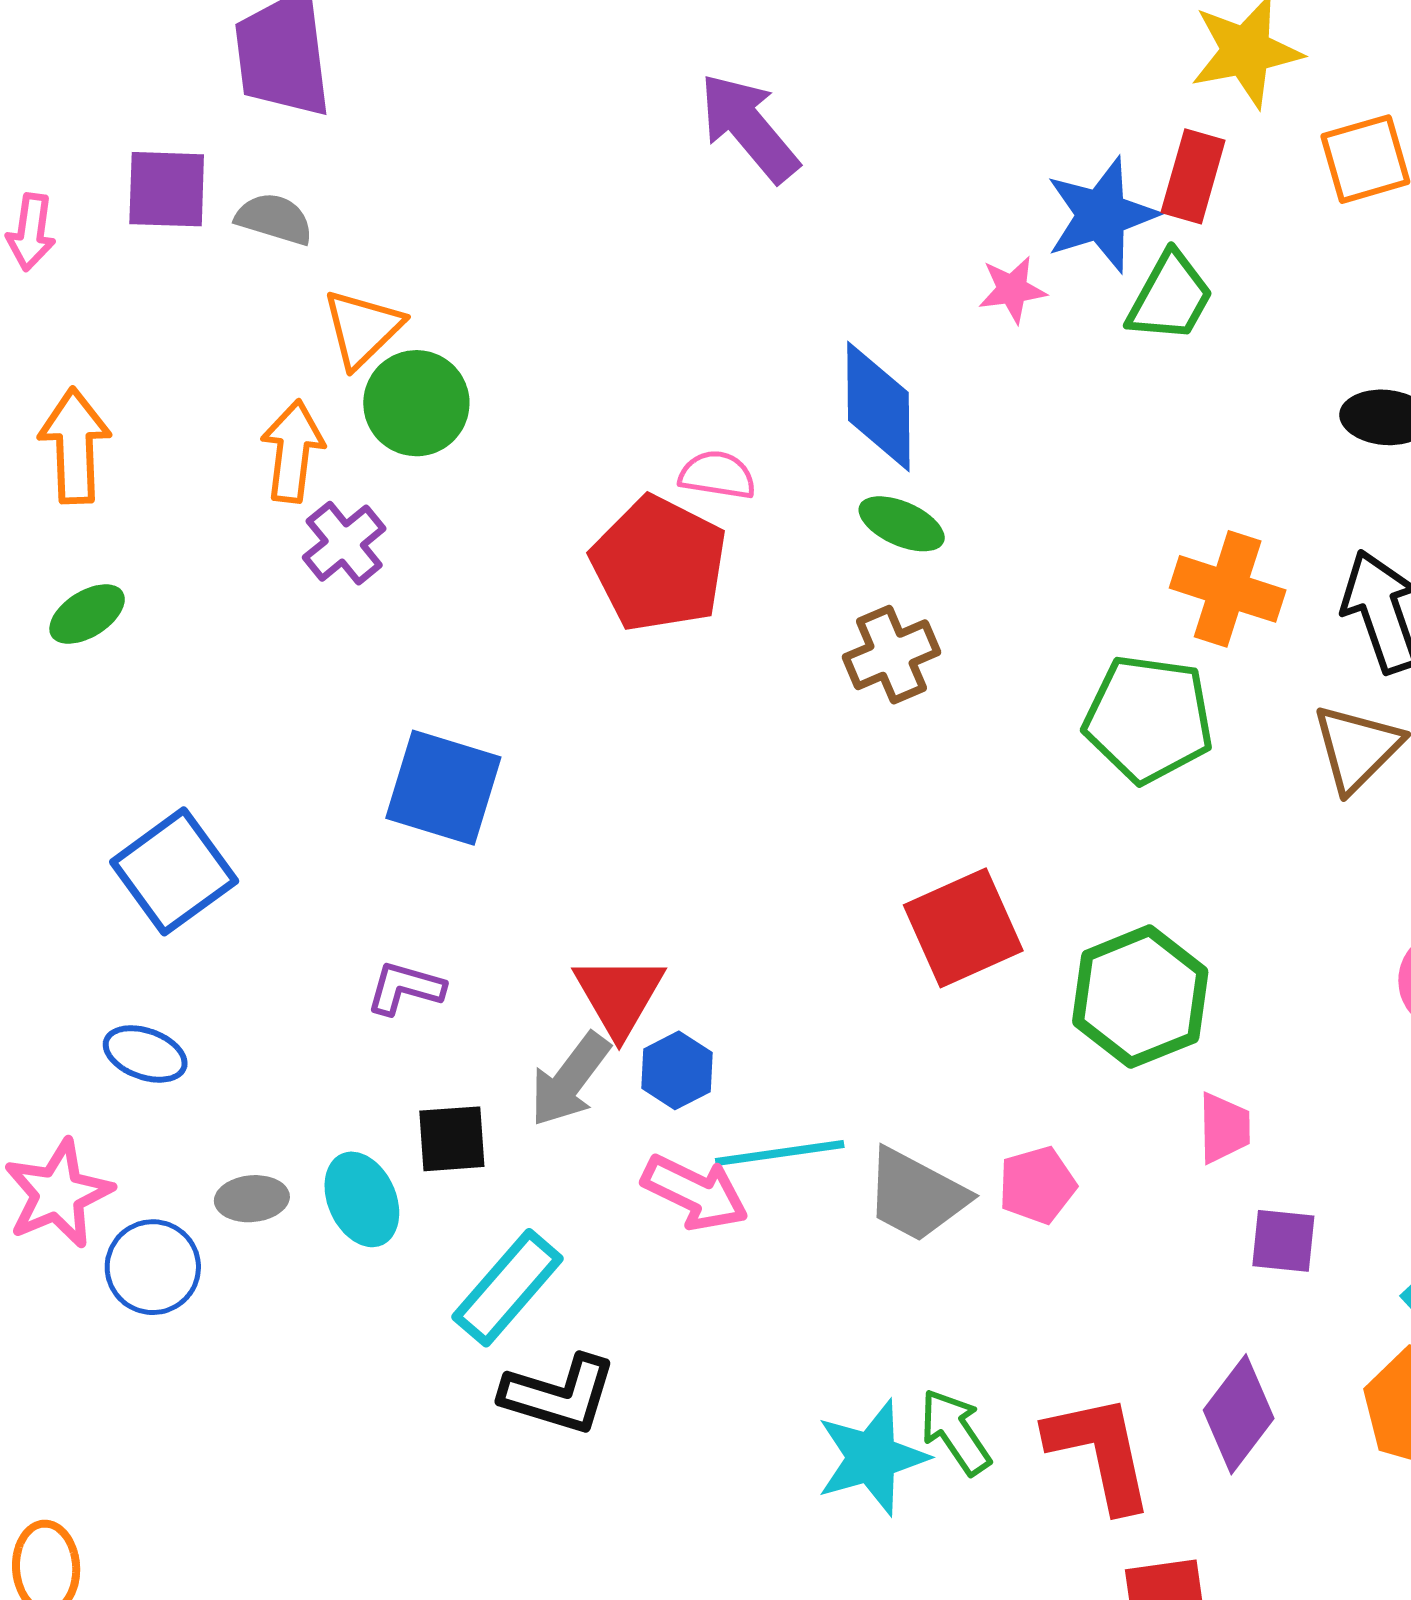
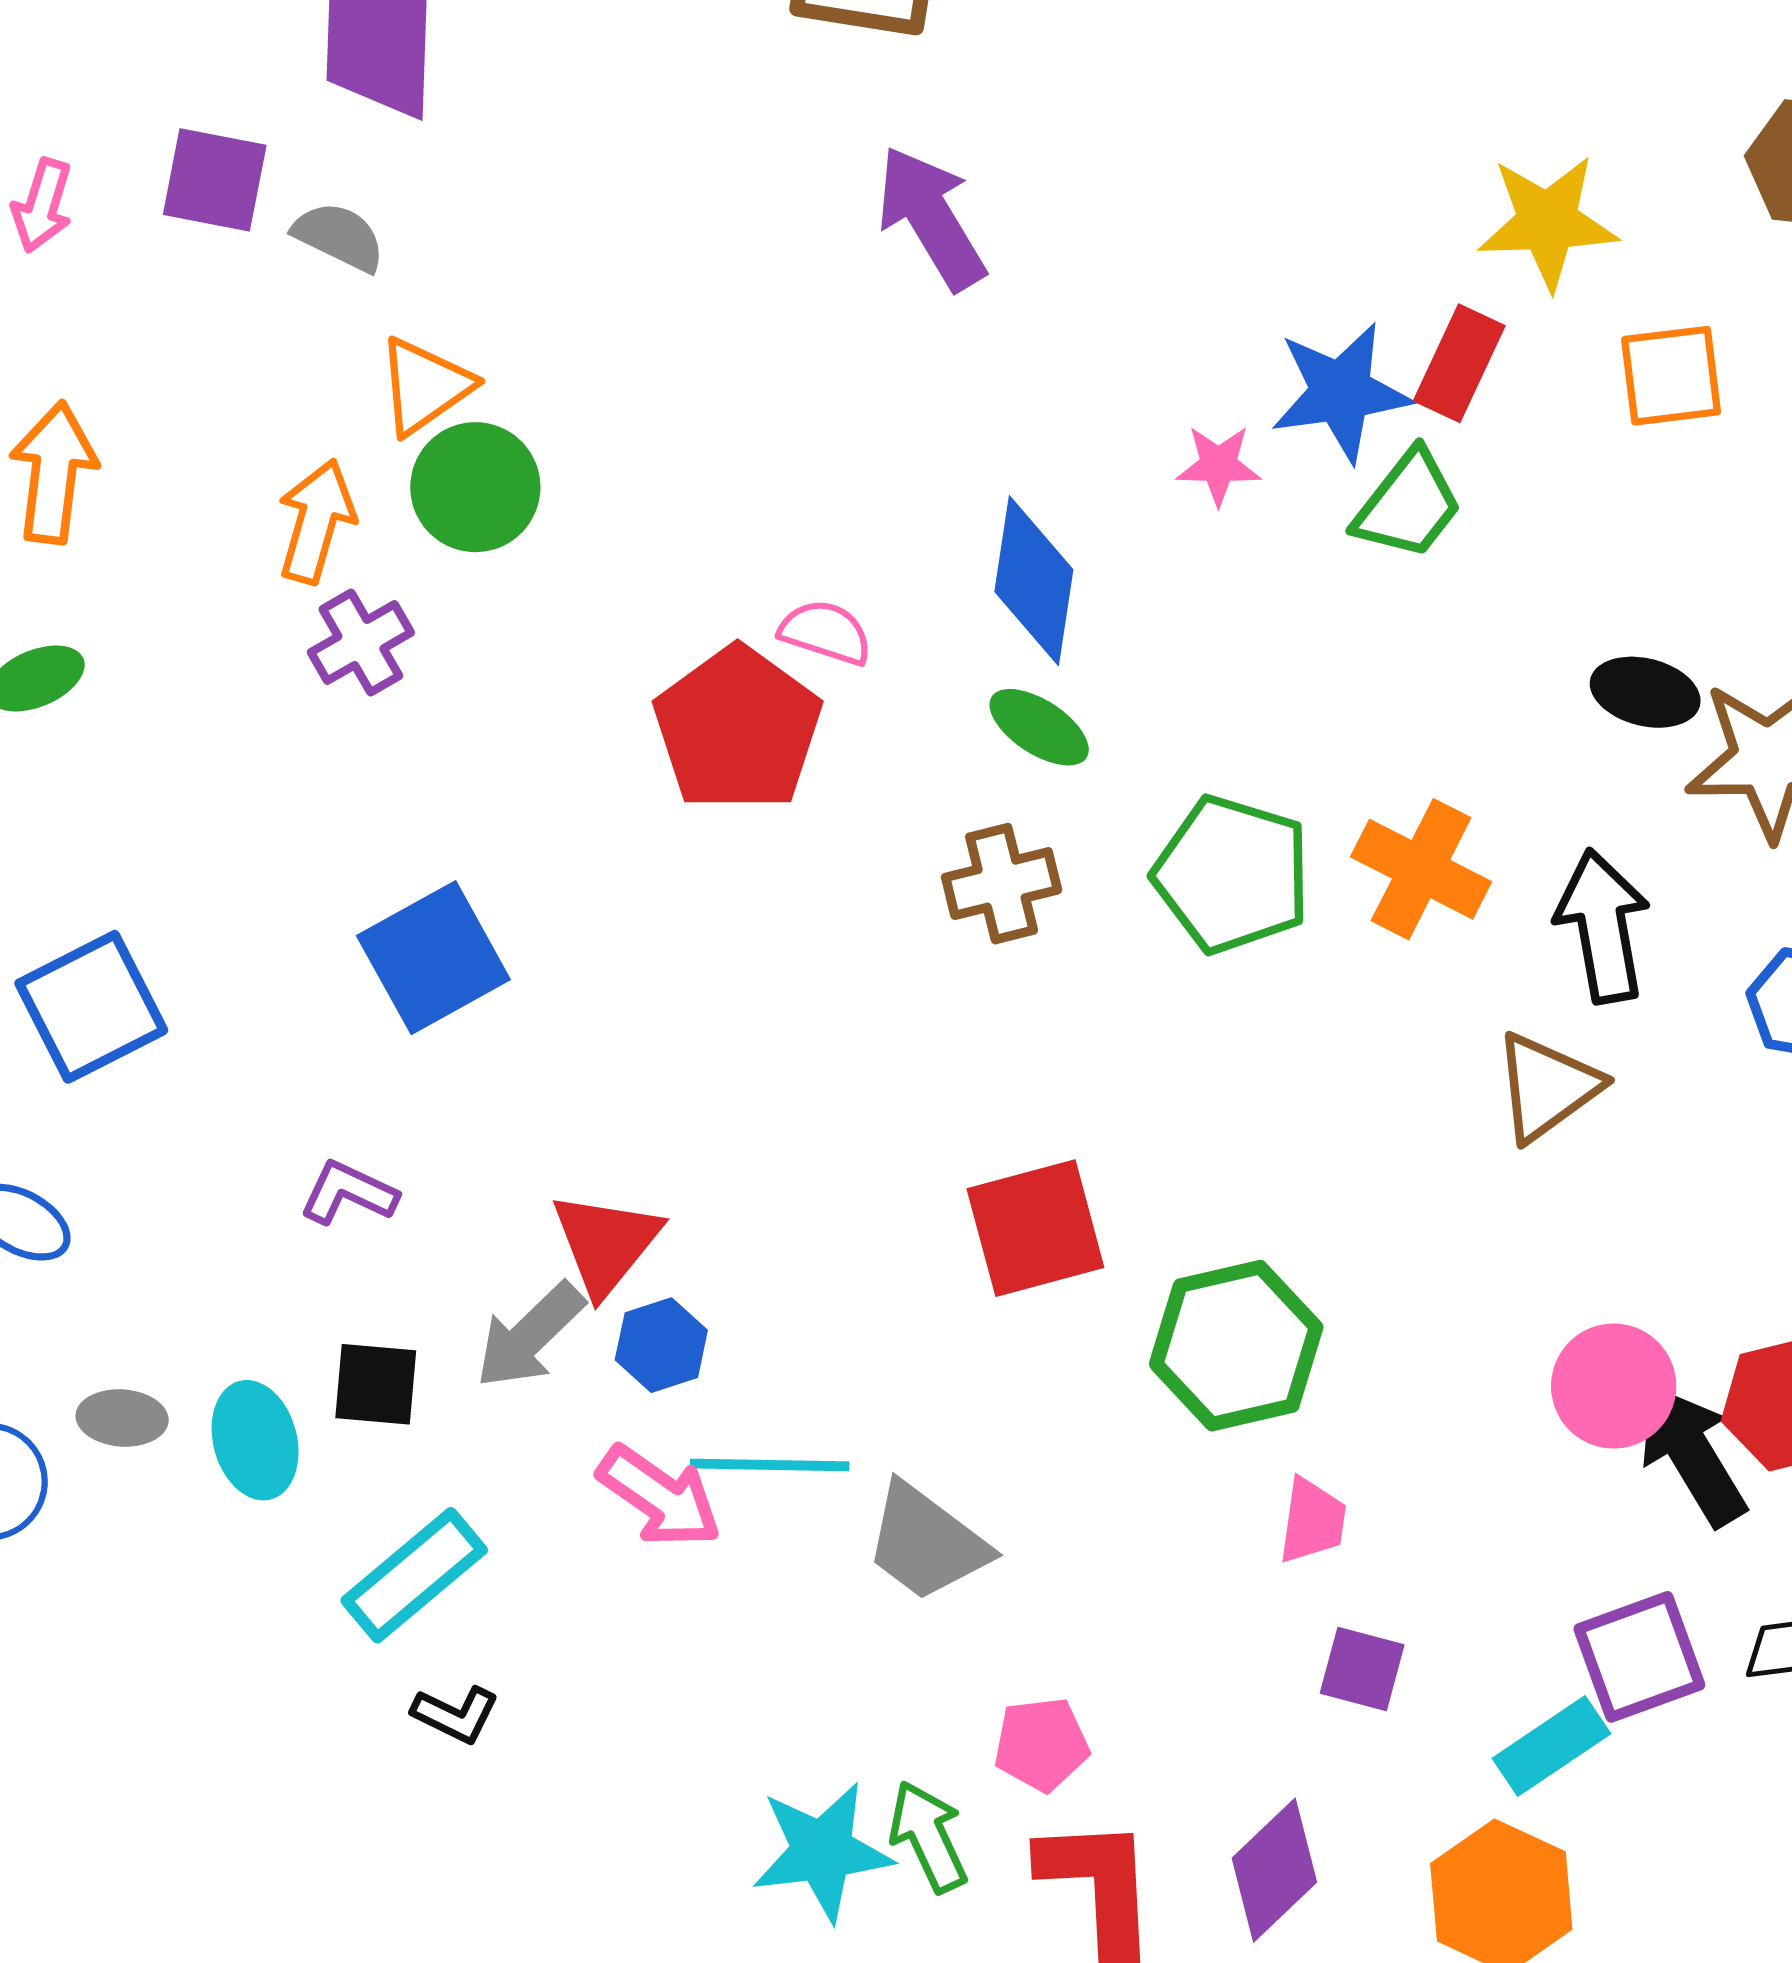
green pentagon: (1149, 719) -> (1232, 874), moved
blue square: (443, 788) -> (433, 958), turned 35
pink pentagon: (1037, 1185) -> (1041, 1744), moved
black L-shape: (559, 1395) -> (456, 1715), size x0.6

